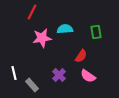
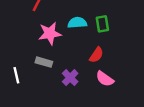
green rectangle: (96, 32) -> (102, 24), moved
gray rectangle: (32, 85) -> (44, 62), moved, turned -32

